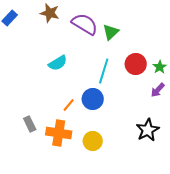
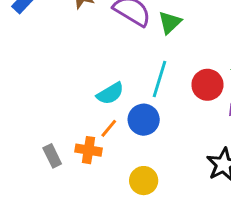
cyan semicircle: (58, 63) -> (110, 93), moved
red circle: (136, 64) -> (207, 85), moved
orange cross: (59, 133) -> (88, 150), moved, size x0.7

